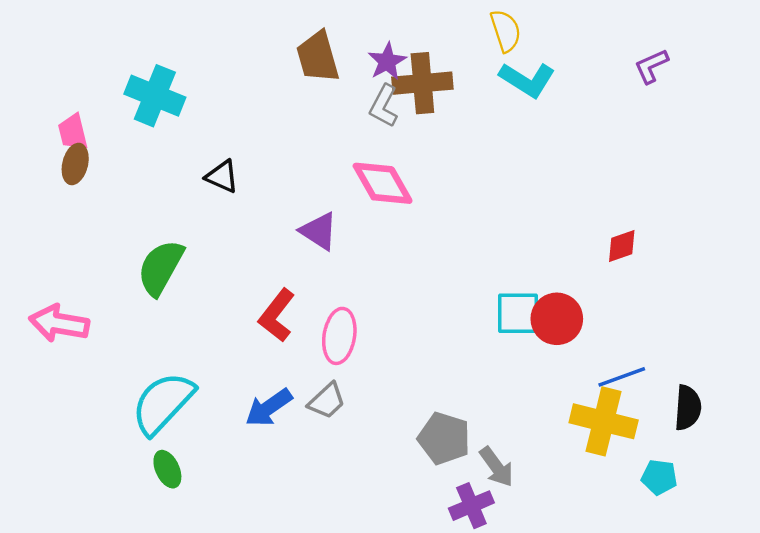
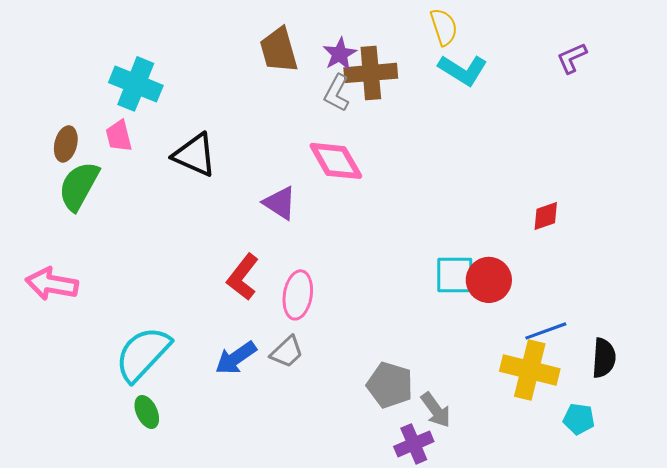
pink trapezoid: (73, 132) -> (119, 136), moved
black triangle: (222, 176) -> (195, 155), size x1.5
green semicircle: (161, 268) -> (79, 186), moved

